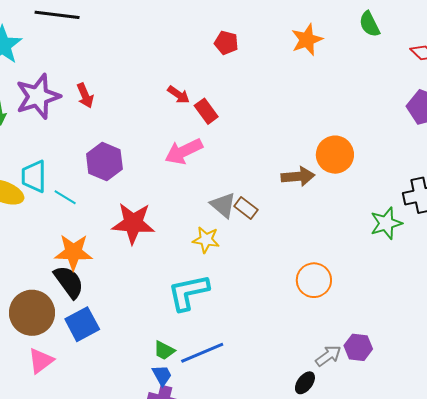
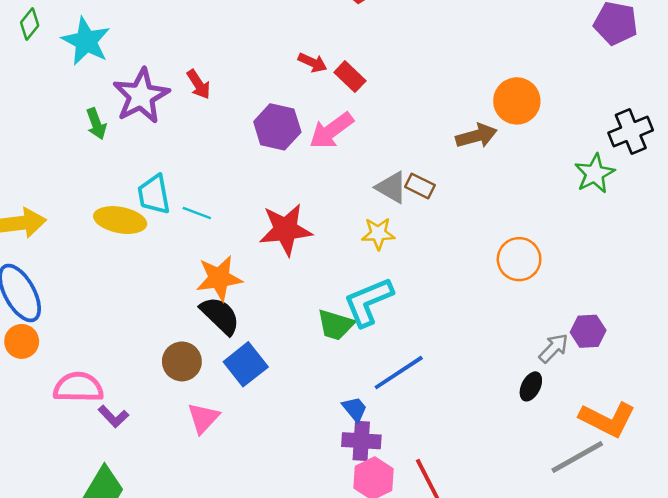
purple hexagon: (104, 162) -> (277, 127), moved
brown circle: (32, 313) -> (182, 361), size x0.7
green trapezoid: (164, 350) -> (336, 325), moved, size x1.4

